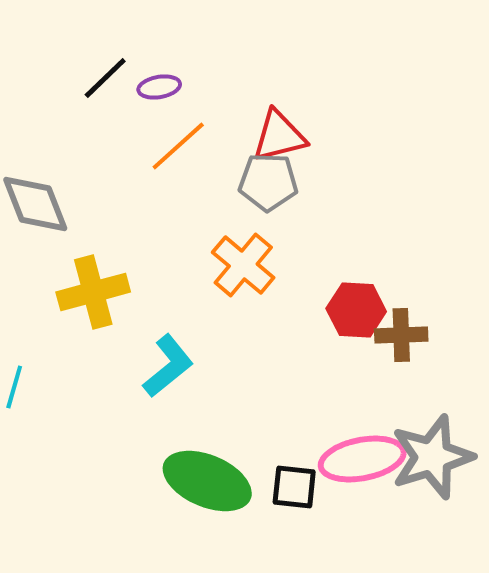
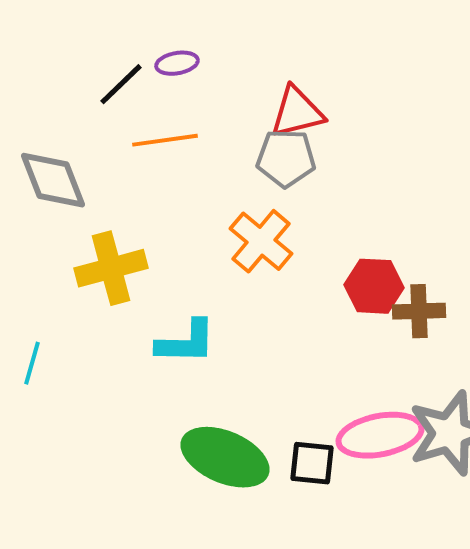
black line: (105, 78) -> (121, 84), moved
orange line: (178, 146) -> (165, 140), moved, turned 34
cyan L-shape: (168, 366) -> (186, 342), turned 40

